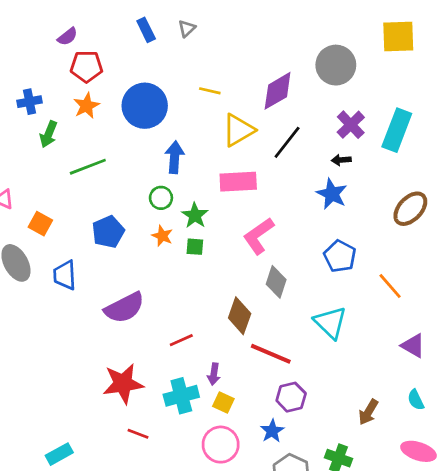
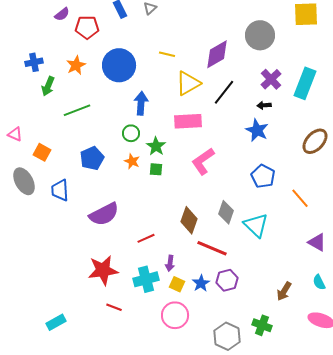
red pentagon: (86, 66) -> (87, 27), moved
gray diamond: (276, 282) -> (226, 212), moved
blue star: (272, 431) -> (201, 283), moved

